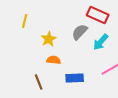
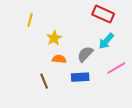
gray semicircle: (80, 32) -> (85, 54), moved

